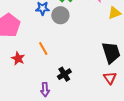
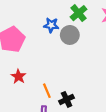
orange line: (43, 48) -> (47, 91), moved

